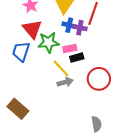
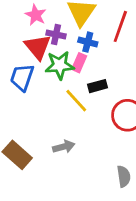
purple cross: (80, 28) -> (56, 35), moved
pink rectangle: (70, 48) -> (79, 63), moved, turned -56
gray arrow: (65, 82) -> (64, 147), moved

